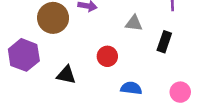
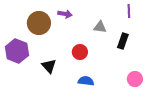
black triangle: (66, 75) -> (49, 66), turned 35
blue semicircle: (131, 88) -> (86, 81), moved

